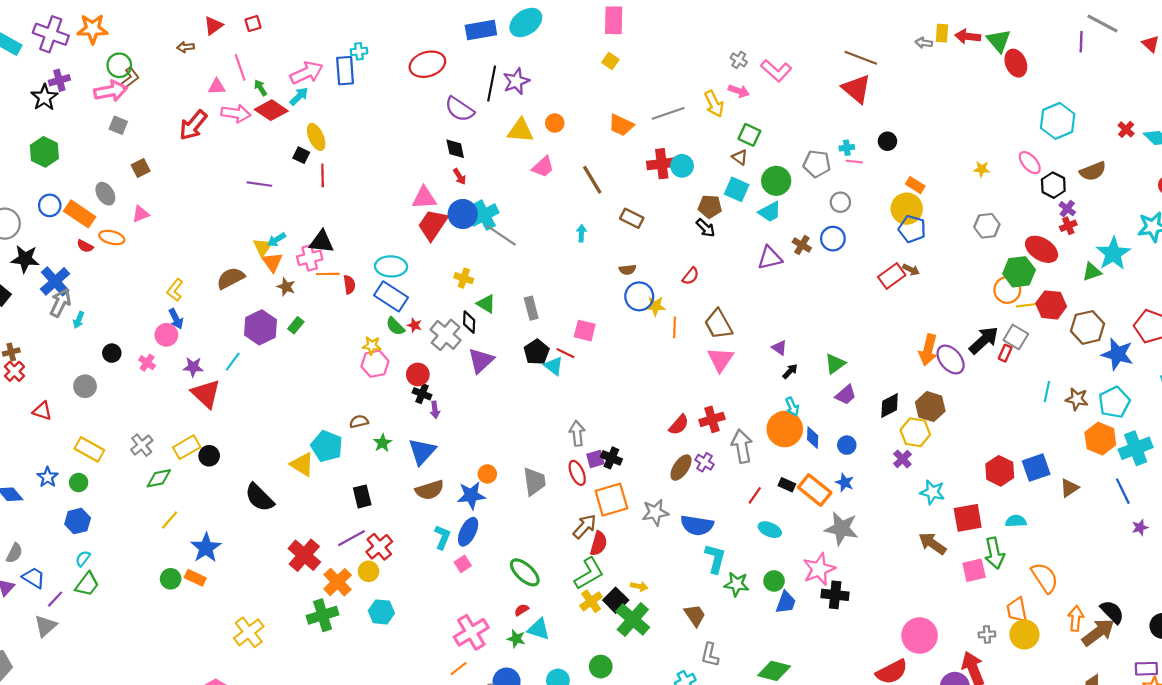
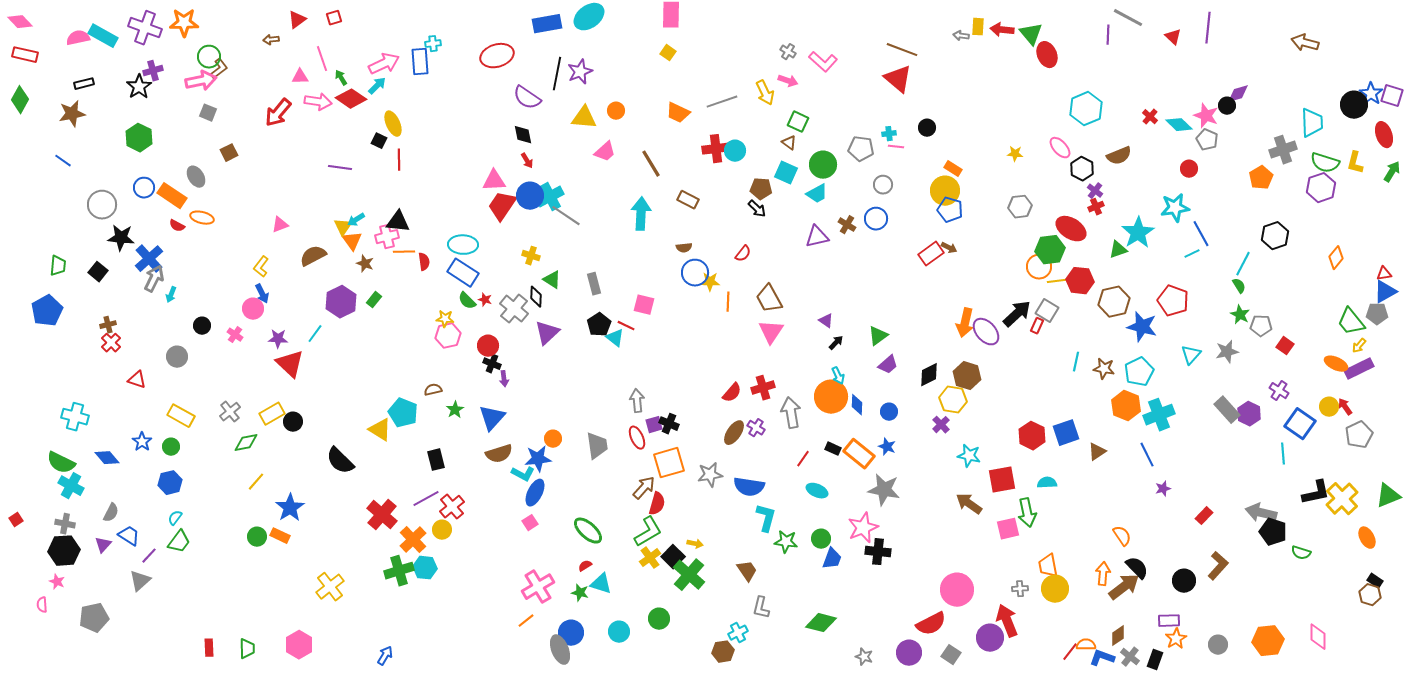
pink triangle: (141, 214) -> (280, 225), moved
cyan arrow: (581, 233) -> (641, 214), size x2.0
cyan L-shape: (442, 537) -> (523, 474), moved, turned 95
orange semicircle: (1045, 578) -> (1122, 536), moved, size x0.7
cyan hexagon: (381, 612) -> (425, 568), moved

